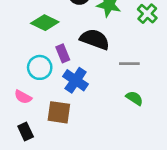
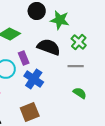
green cross: (147, 14) -> (79, 42), moved
brown square: (59, 112) -> (30, 112), moved, turned -30

